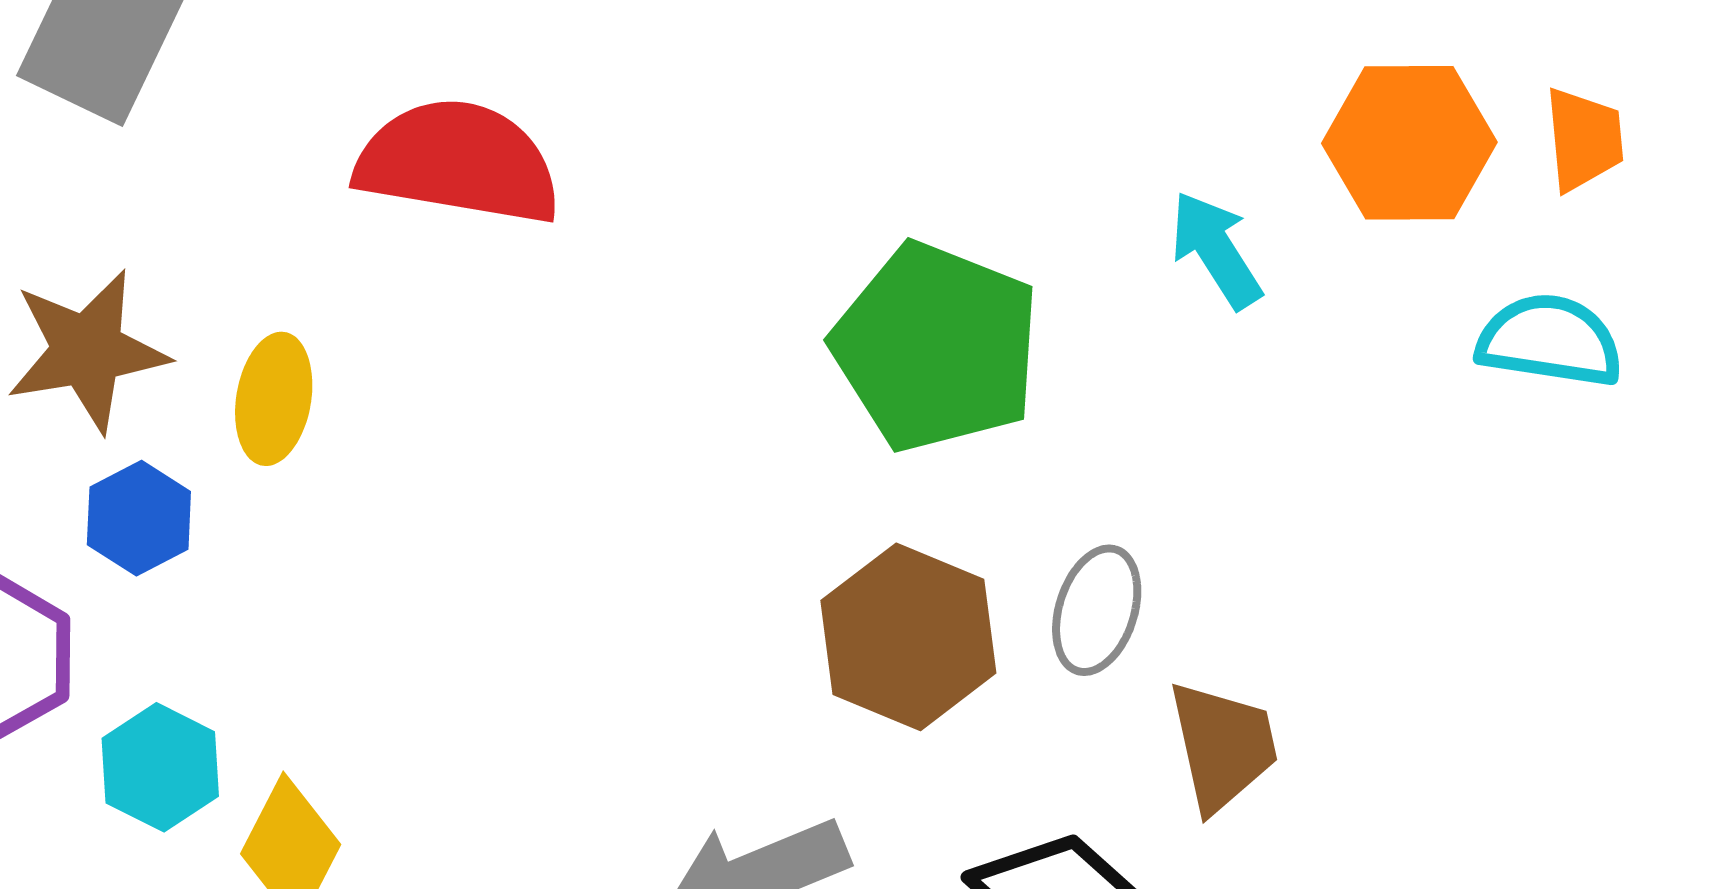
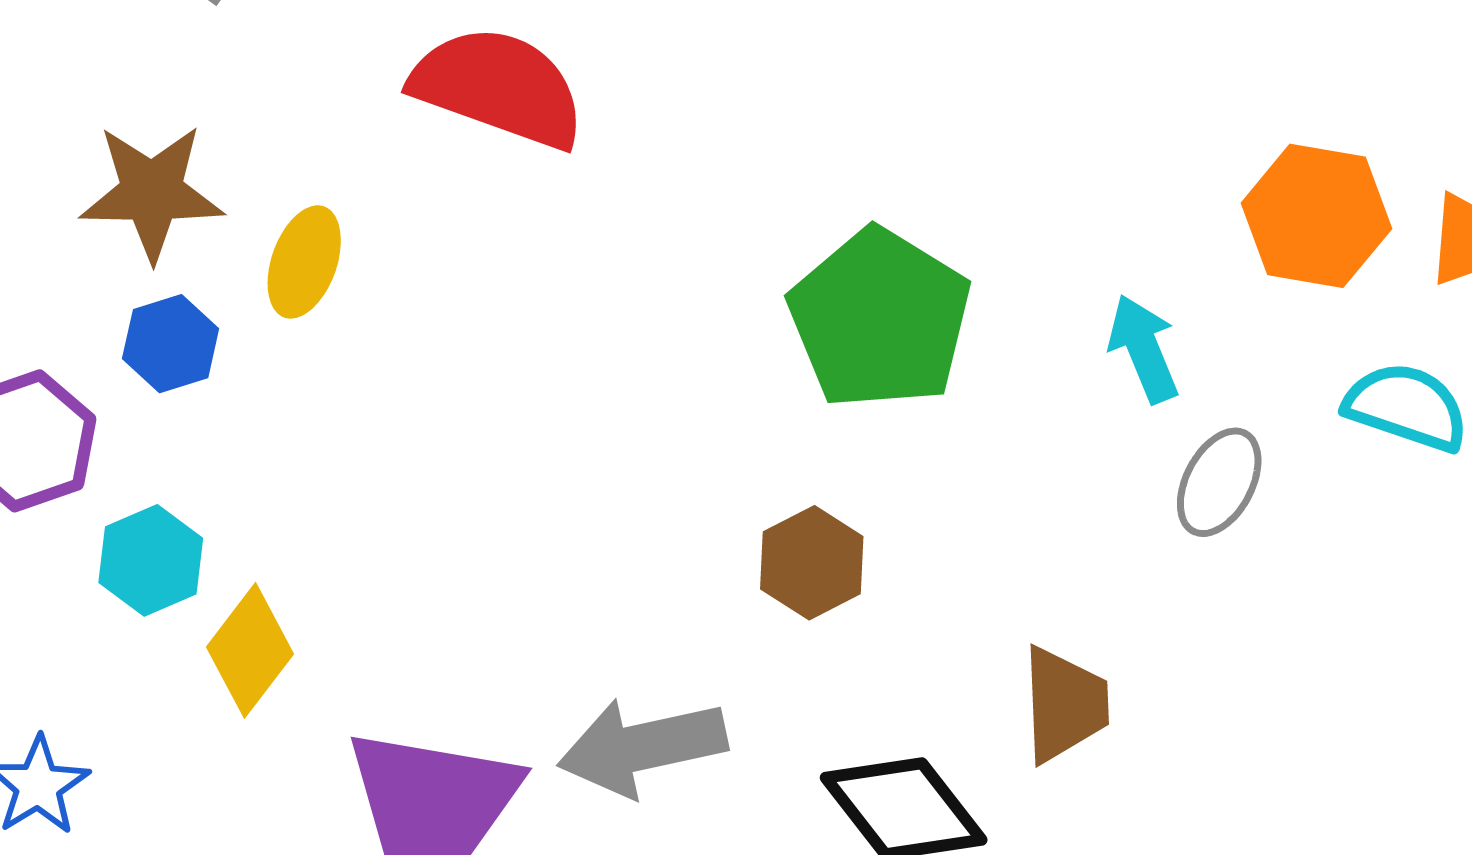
cyan arrow: (1216, 250) -> (1144, 349), moved
gray ellipse: (1097, 610) -> (1219, 482), moved
brown hexagon: (908, 637) -> (812, 563), size x0.7

